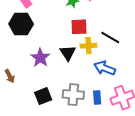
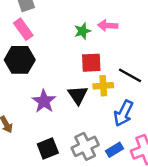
blue arrow: (105, 68) -> (123, 113), turned -85
gray cross: (73, 95) -> (85, 146), turned -30
blue rectangle: (97, 98) -> (115, 150), turned 64

